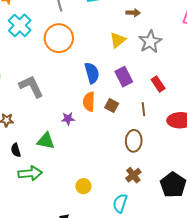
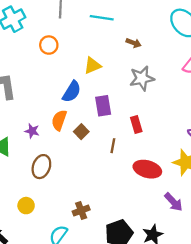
orange circle: (59, 38) -> (49, 45), size x0.6
yellow triangle: (118, 40) -> (92, 66), moved
blue semicircle: (92, 73) -> (72, 92), turned 30
brown ellipse: (134, 141) -> (41, 167), moved

